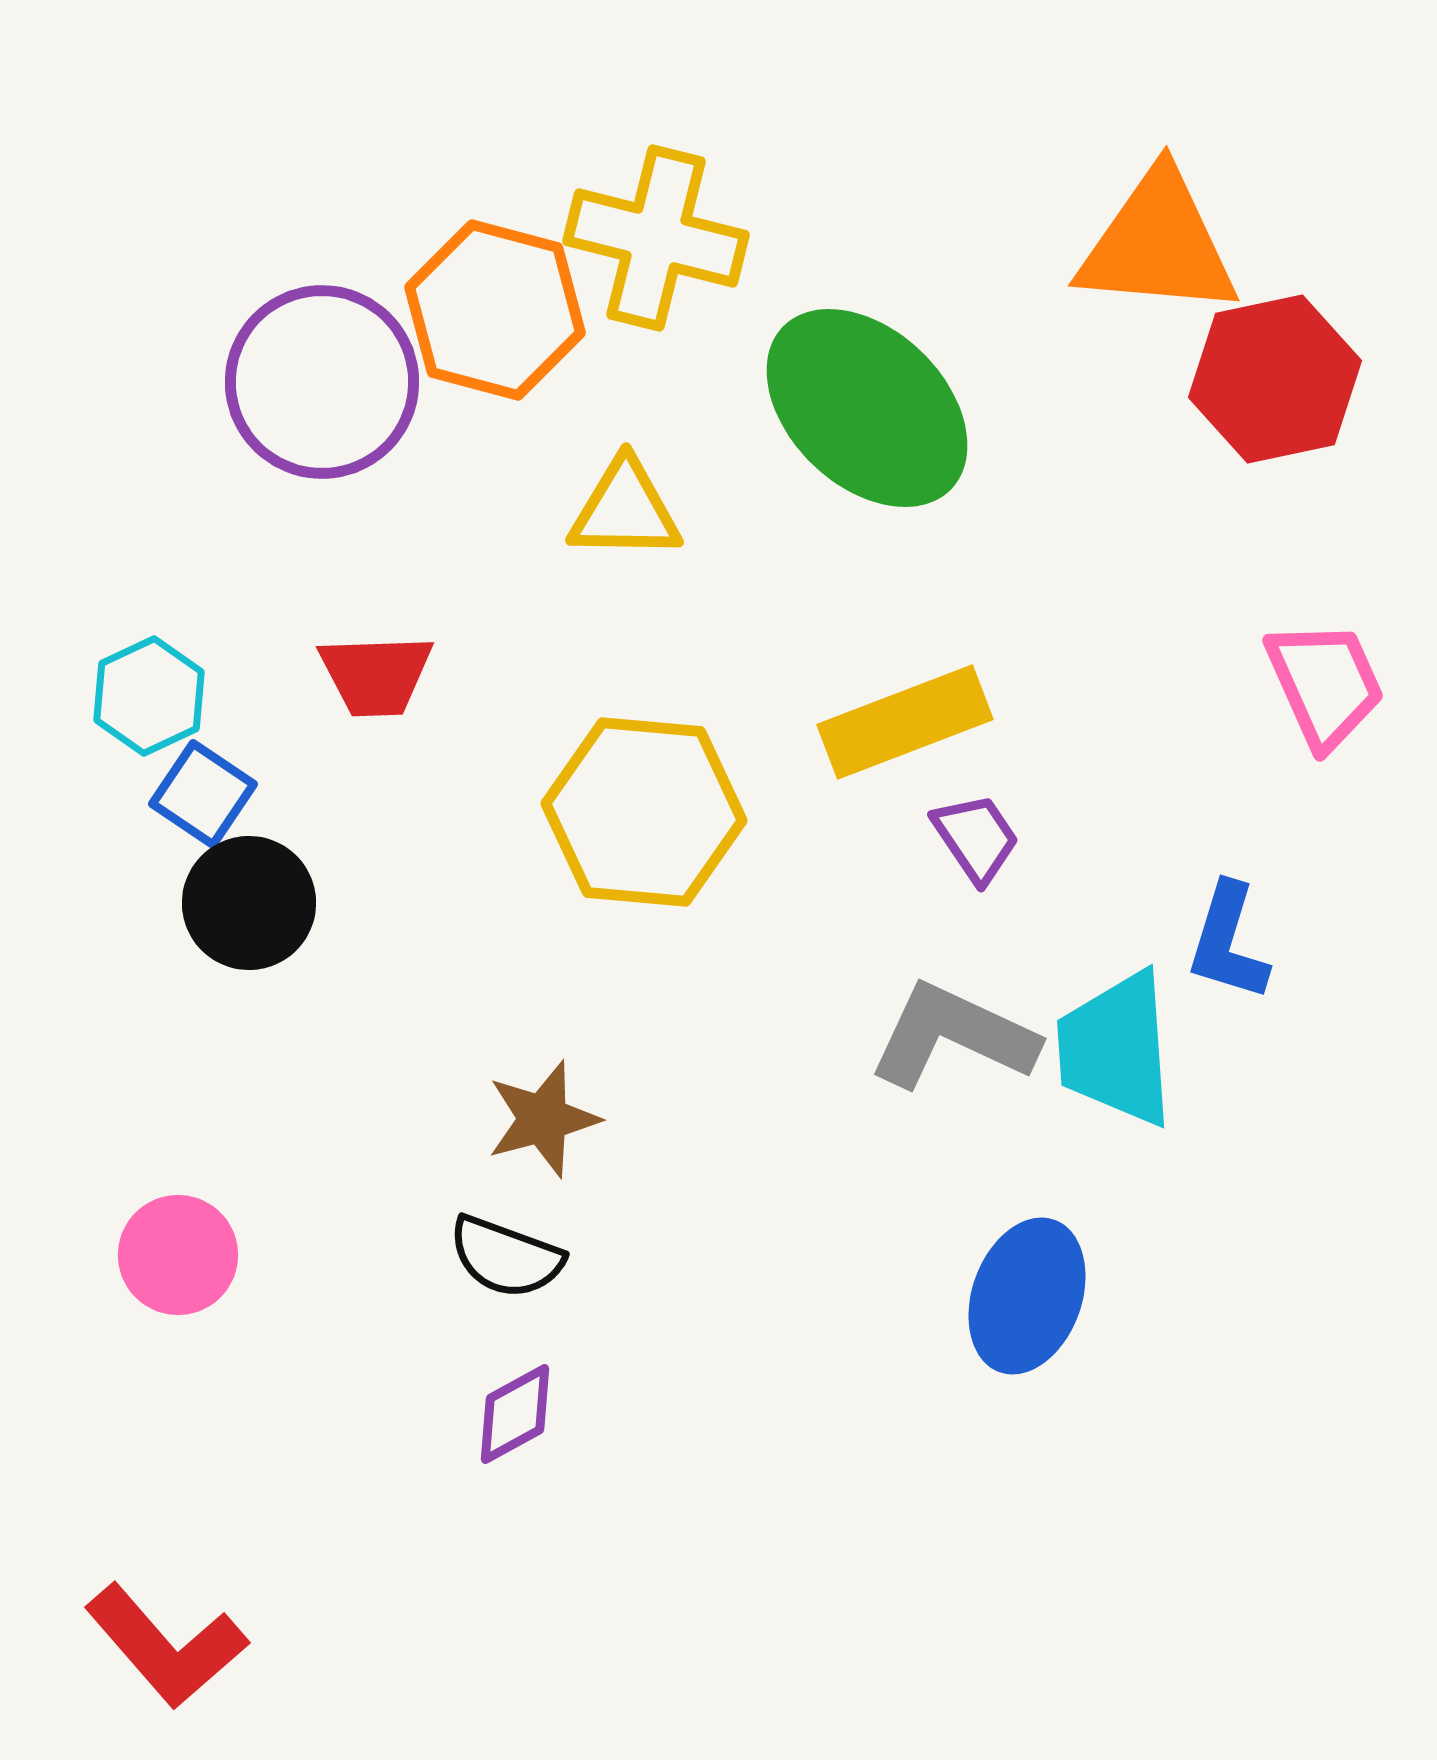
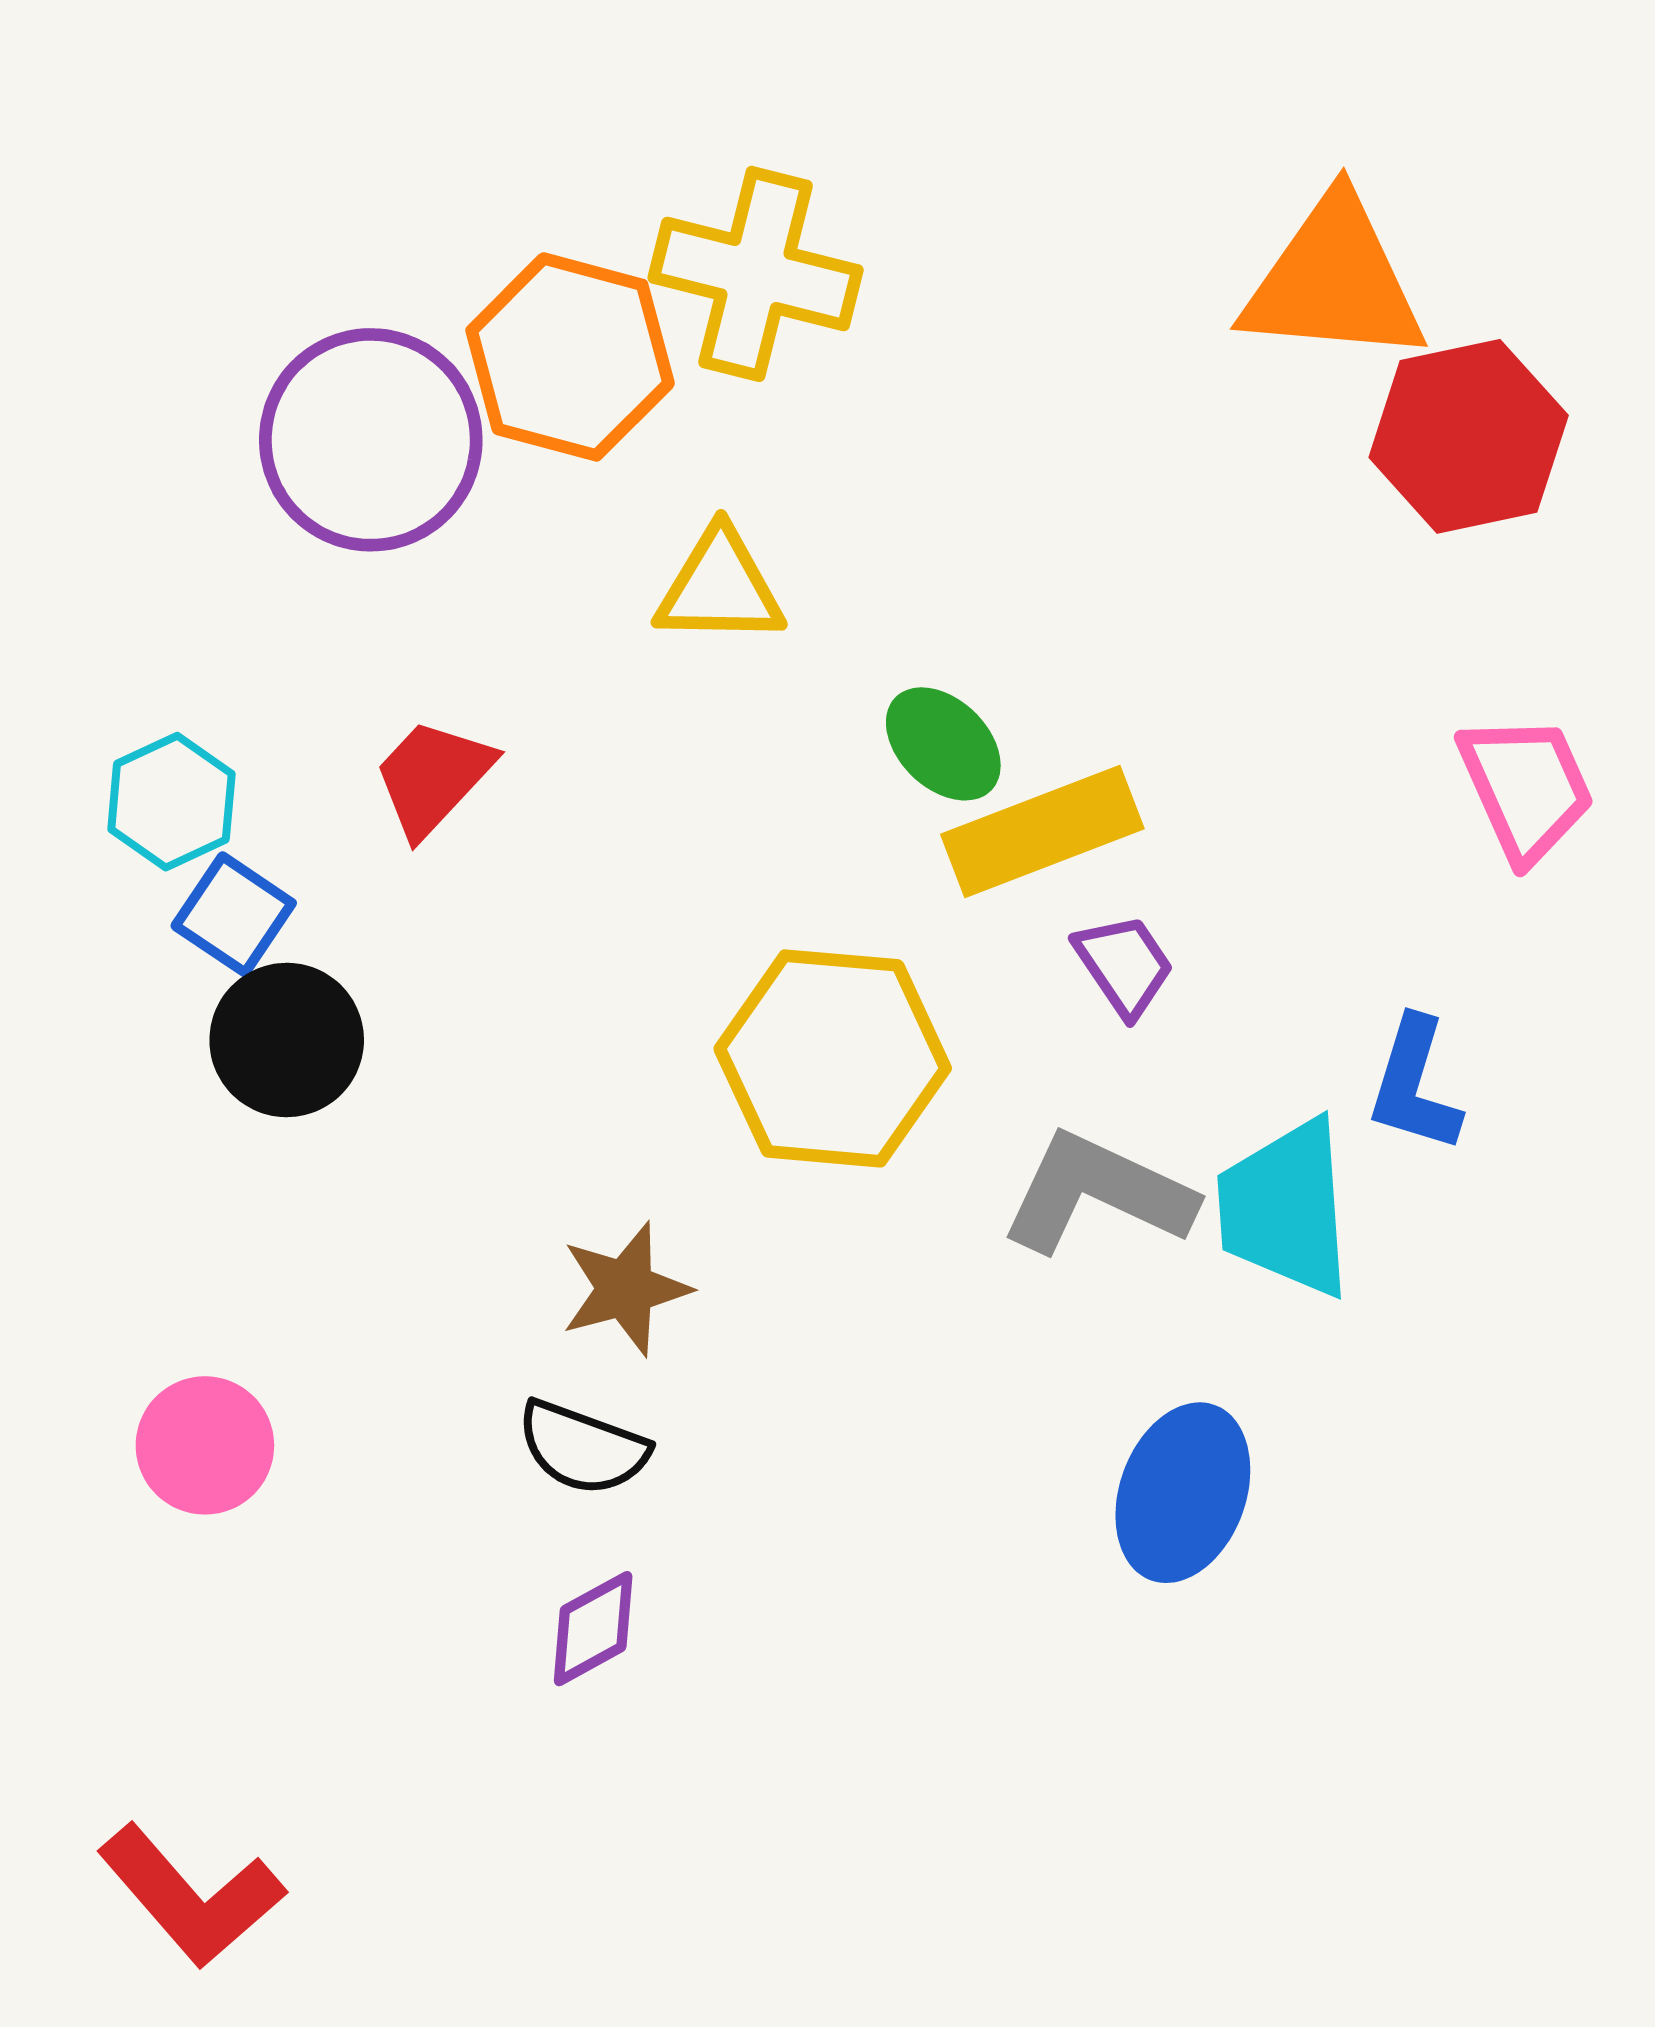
green ellipse: (867, 408) -> (943, 744), moved, size x0.5
red trapezoid: (376, 675) -> (433, 777), turned 135
yellow hexagon: (644, 812) -> (833, 1058), moved

